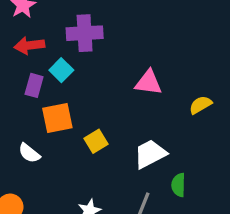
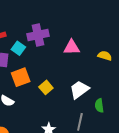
purple cross: (85, 33) -> (38, 35), moved
yellow semicircle: (200, 105) -> (105, 56), turned 56

